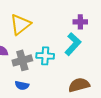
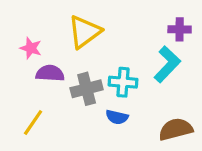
blue semicircle: (22, 85) -> (117, 117), moved

